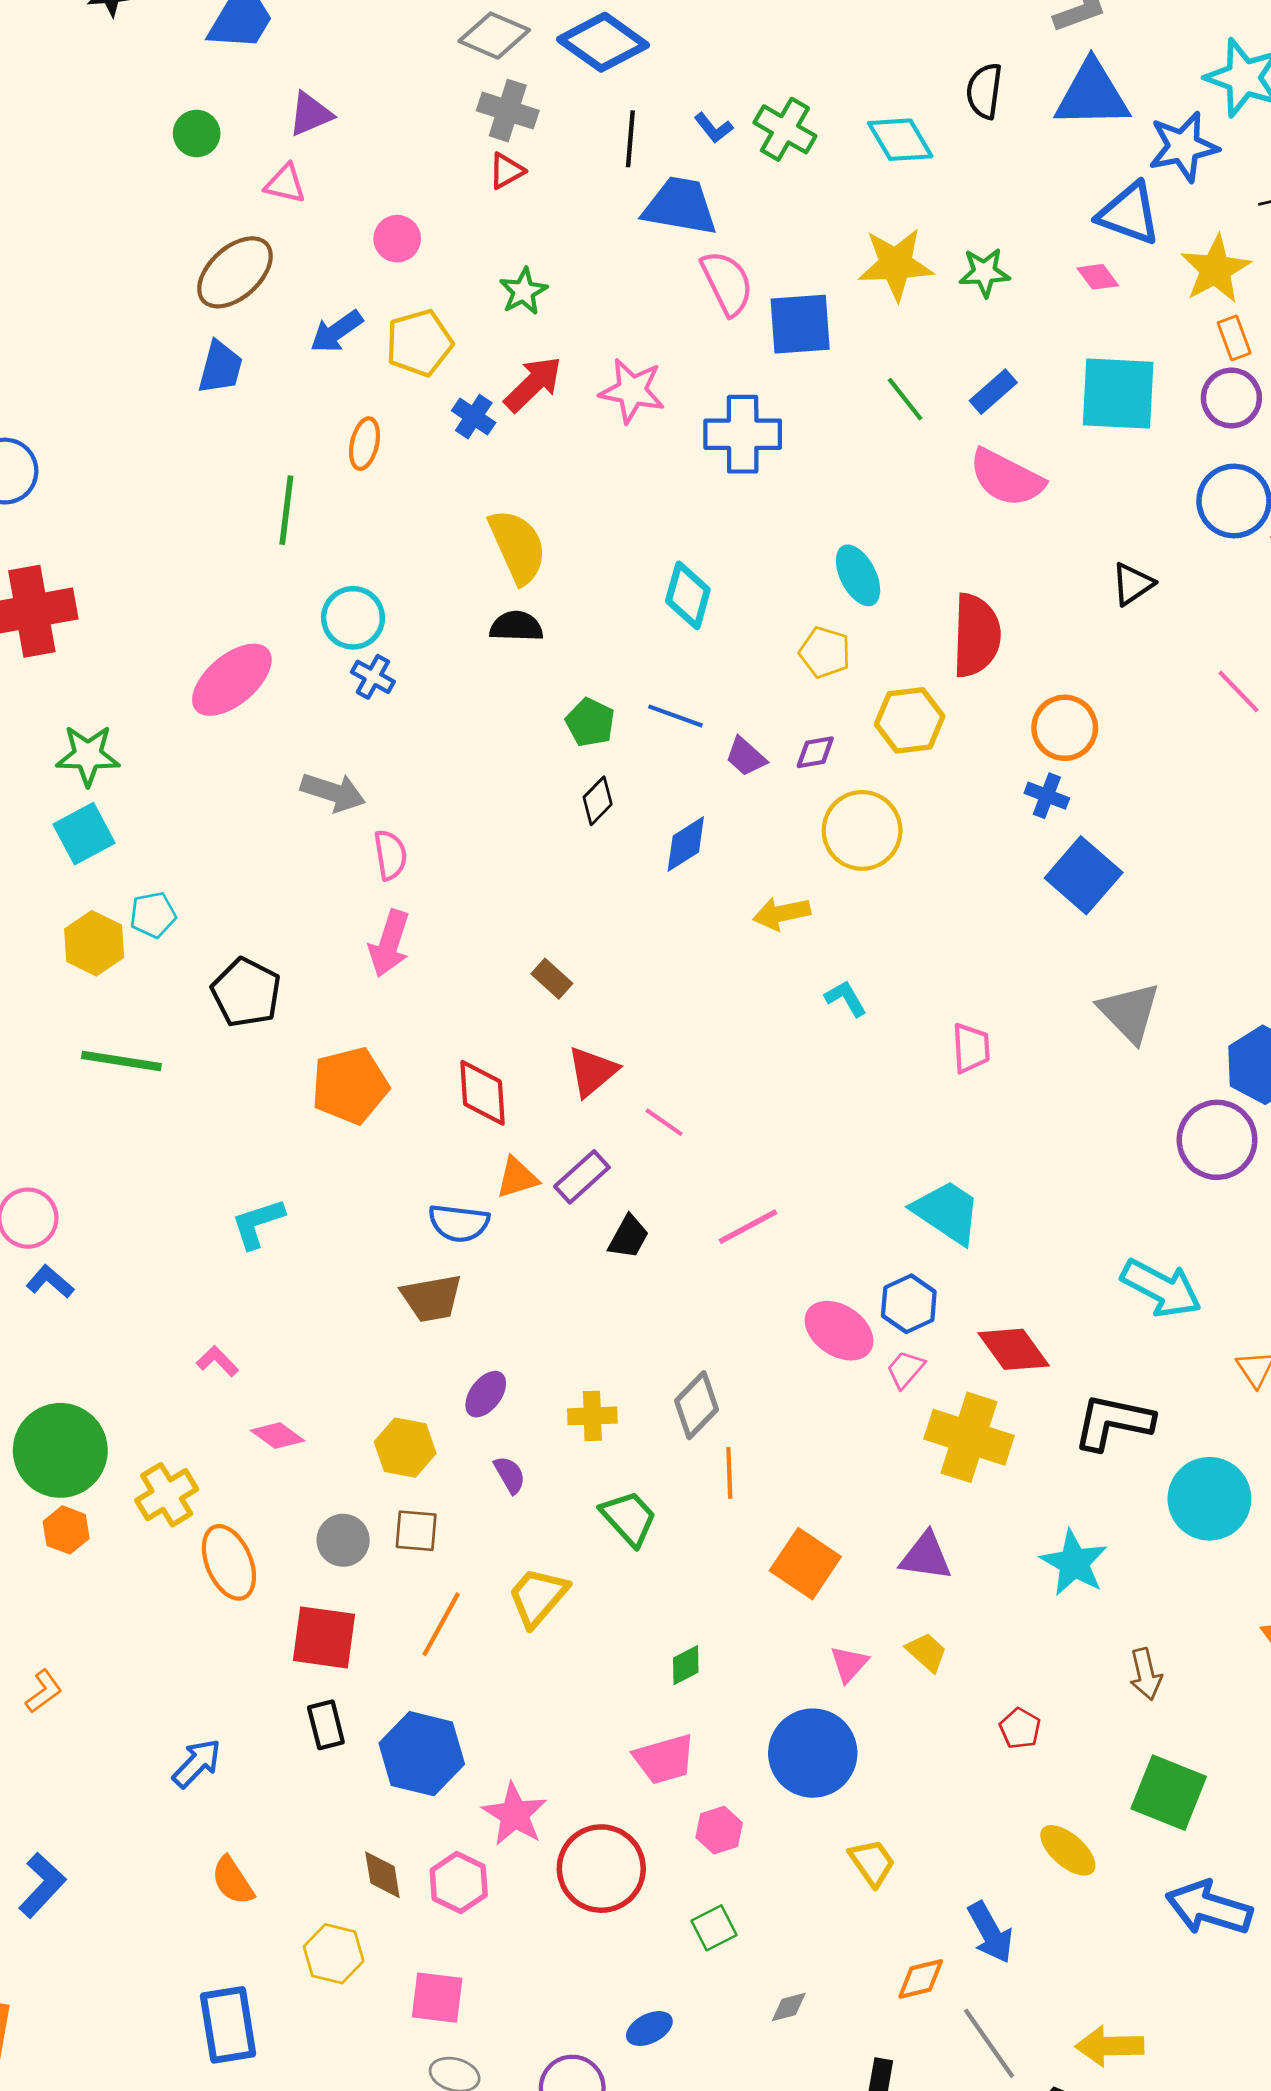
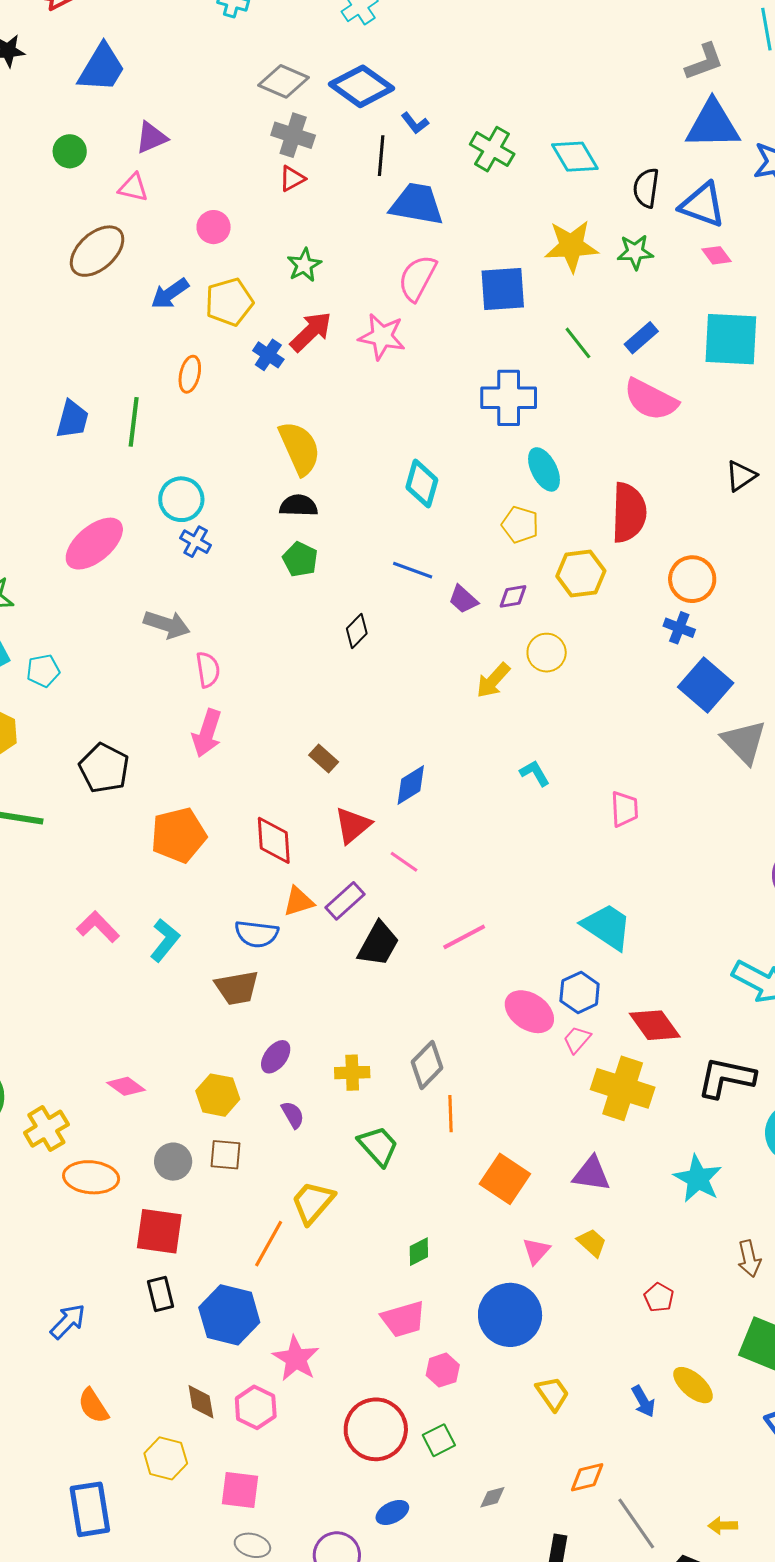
black semicircle: (984, 91) -> (646, 188), moved
blue L-shape: (713, 128) -> (415, 123), moved
blue triangle: (1129, 214) -> (702, 205), moved
pink semicircle: (727, 283) -> (417, 278), moved, turned -126
blue trapezoid: (220, 367) -> (72, 419), moved
blue cross: (743, 434) -> (509, 398), moved
green pentagon: (590, 722) -> (300, 559), moved
yellow circle: (862, 830) -> (547, 653), size x0.7
blue diamond: (686, 844) -> (411, 785), moved
yellow arrow: (782, 914) -> (493, 680), moved, turned -36
cyan pentagon: (153, 915) -> (43, 671), moved
gray triangle: (1129, 1012) -> (744, 742), moved
cyan L-shape: (258, 1223) -> (165, 940), moved, turned 147
black trapezoid: (628, 1237) -> (378, 944), size x1.4
pink L-shape: (218, 1361) -> (98, 927), moved, size x1.4
orange ellipse: (229, 1562) -> (91, 1177), turned -62
orange line: (441, 1624) -> (269, 1244), moved
red circle: (601, 1869) -> (376, 1429), moved
blue arrow: (990, 1932) -> (643, 1401), moved, size x0.7
yellow arrow: (1110, 2046) -> (723, 1526), size x0.6

